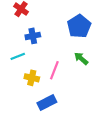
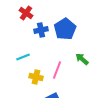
blue pentagon: (79, 26) -> (65, 29), moved
blue cross: (33, 36) -> (41, 30), moved

